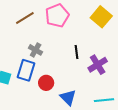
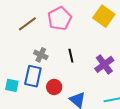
black line: (77, 52) -> (71, 56), moved

